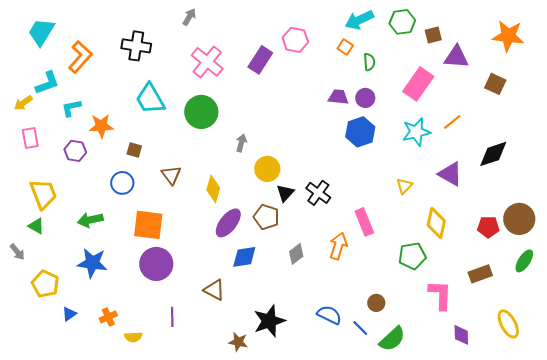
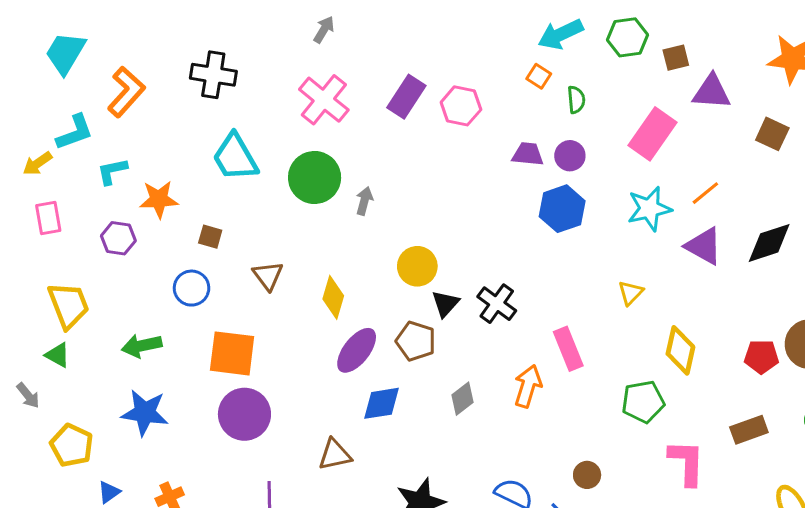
gray arrow: (189, 17) -> (324, 30), moved
pink hexagon: (295, 40) -> (461, 106), moved
gray arrow: (241, 143) -> (364, 201), moved
purple triangle: (450, 174) -> (704, 246), moved
brown triangle: (214, 290) -> (335, 455), turned -40

